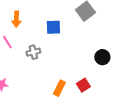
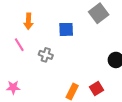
gray cross: (33, 52) -> (46, 55), turned 32

